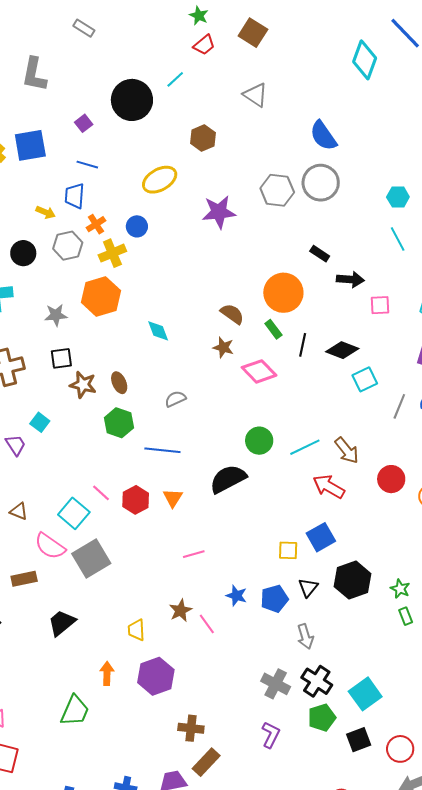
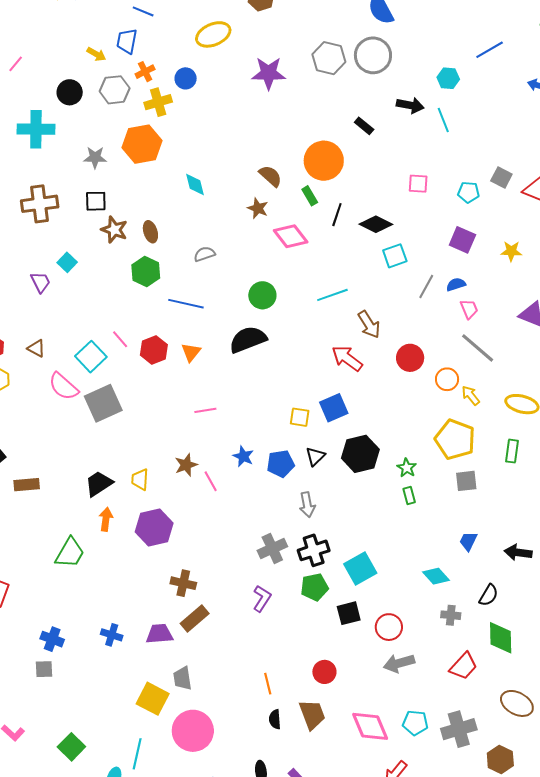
black arrow: (350, 279) -> (410, 105), moved
green circle: (259, 441) -> (262, 295), moved
cyan line: (305, 447) -> (332, 295), moved
brown rectangle: (24, 579) -> (27, 485), moved
black trapezoid: (62, 623) -> (99, 484), moved
black cross: (317, 681) -> (314, 550), turned 32
gray cross: (276, 684) -> (272, 549), turned 32

